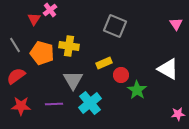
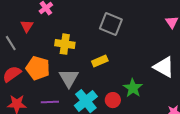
red triangle: (34, 19) -> (27, 26), moved
orange pentagon: (42, 53) -> (38, 68), moved
red circle: (121, 75) -> (113, 100), moved

